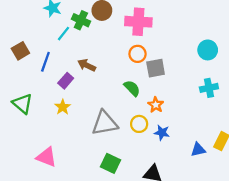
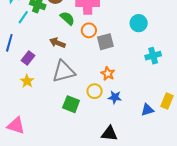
cyan circle: (208, 50) -> (139, 23), moved
brown arrow: (87, 65) -> (57, 43), moved
green semicircle: (132, 88) -> (67, 18), moved
gray triangle: (105, 123) -> (64, 71), moved
green square: (111, 163) -> (71, 104), moved

